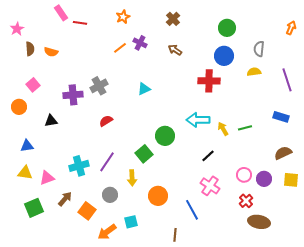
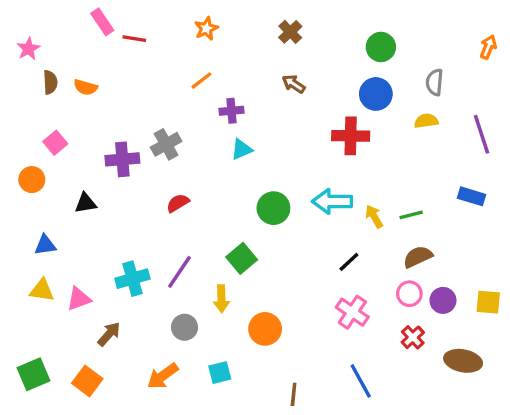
purple cross: (140, 43) -> (232, 111), moved, turned -32
green circle: (165, 136) -> (273, 208), moved
brown semicircle: (283, 153) -> (418, 257), moved
green square: (34, 208) -> (33, 374), moved
blue line: (192, 210) -> (361, 381), moved
orange square: (87, 211) -> (87, 381), moved
brown ellipse: (259, 222) -> (463, 361), moved
orange arrow: (107, 232) -> (163, 376), moved

